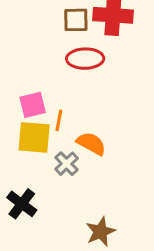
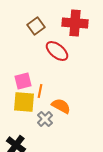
brown square: (76, 20) -> (36, 26), moved, turned -36
red ellipse: (85, 59) -> (57, 51), turned 40

